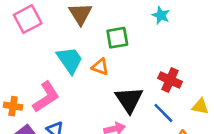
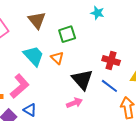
orange triangle: (100, 67) -> (57, 58), turned 32

